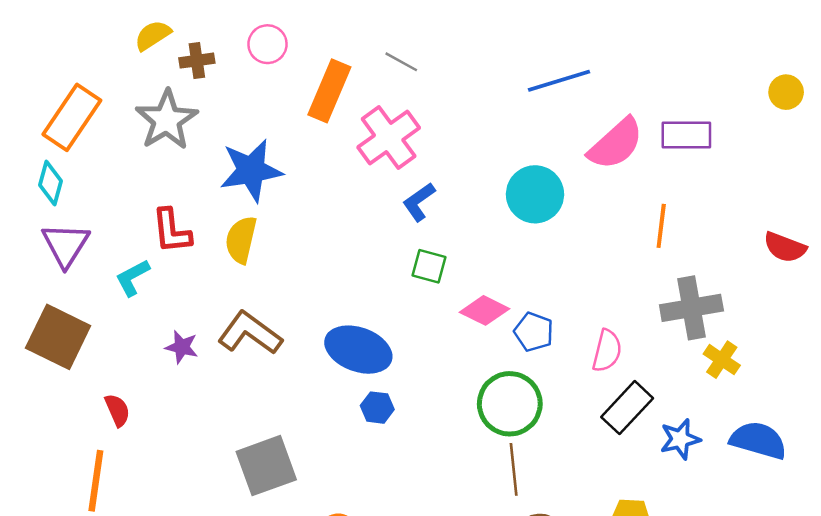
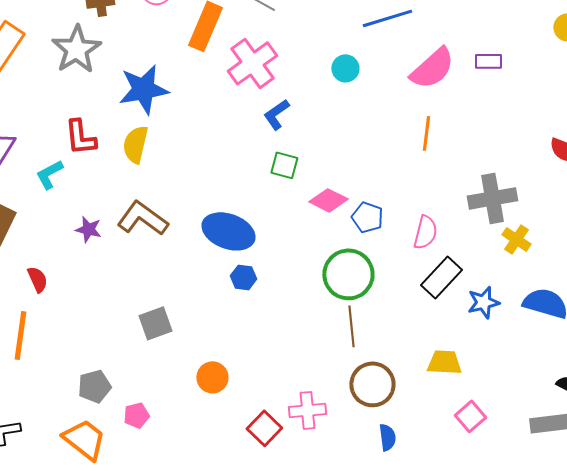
purple rectangle: (686, 135) -> (488, 61), size x0.7
cyan circle: (535, 194) -> (345, 68), moved, size x0.6
orange line: (661, 226) -> (426, 133), moved
gray square: (266, 466) -> (155, 323), size x0.7

